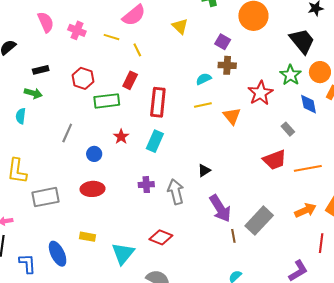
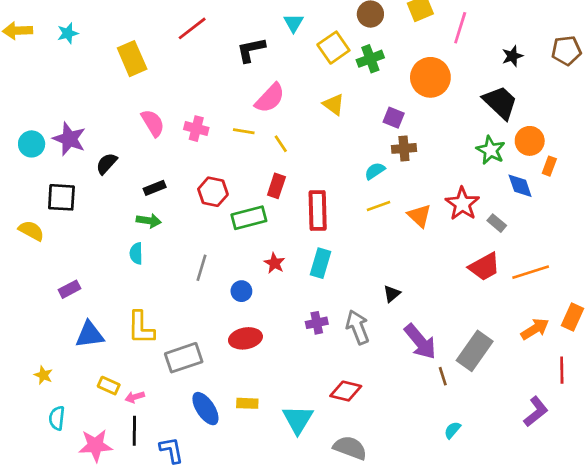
red star: (260, 93) -> (462, 204), moved
blue ellipse: (58, 254) -> (205, 409), moved

